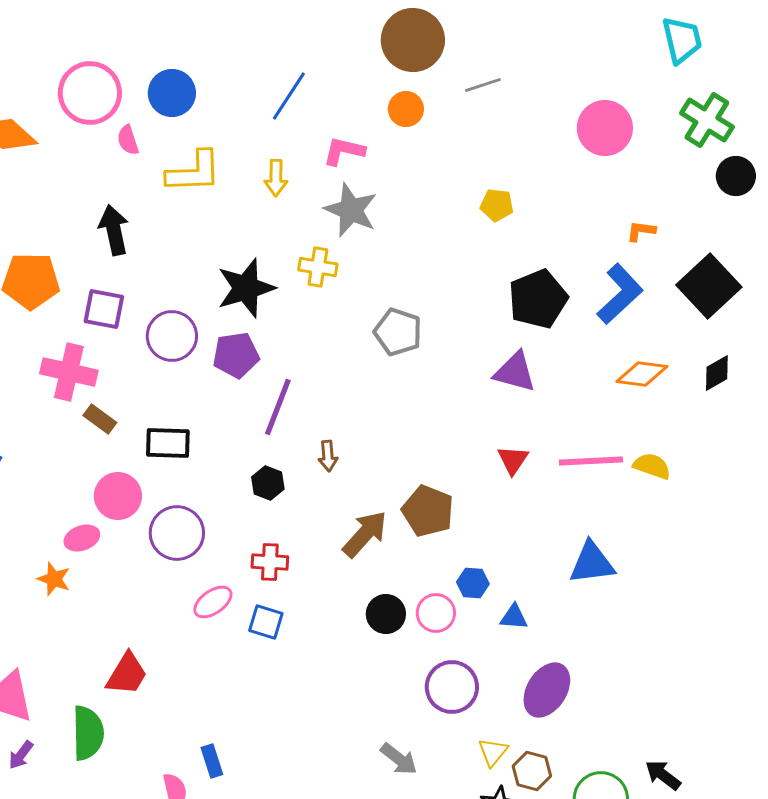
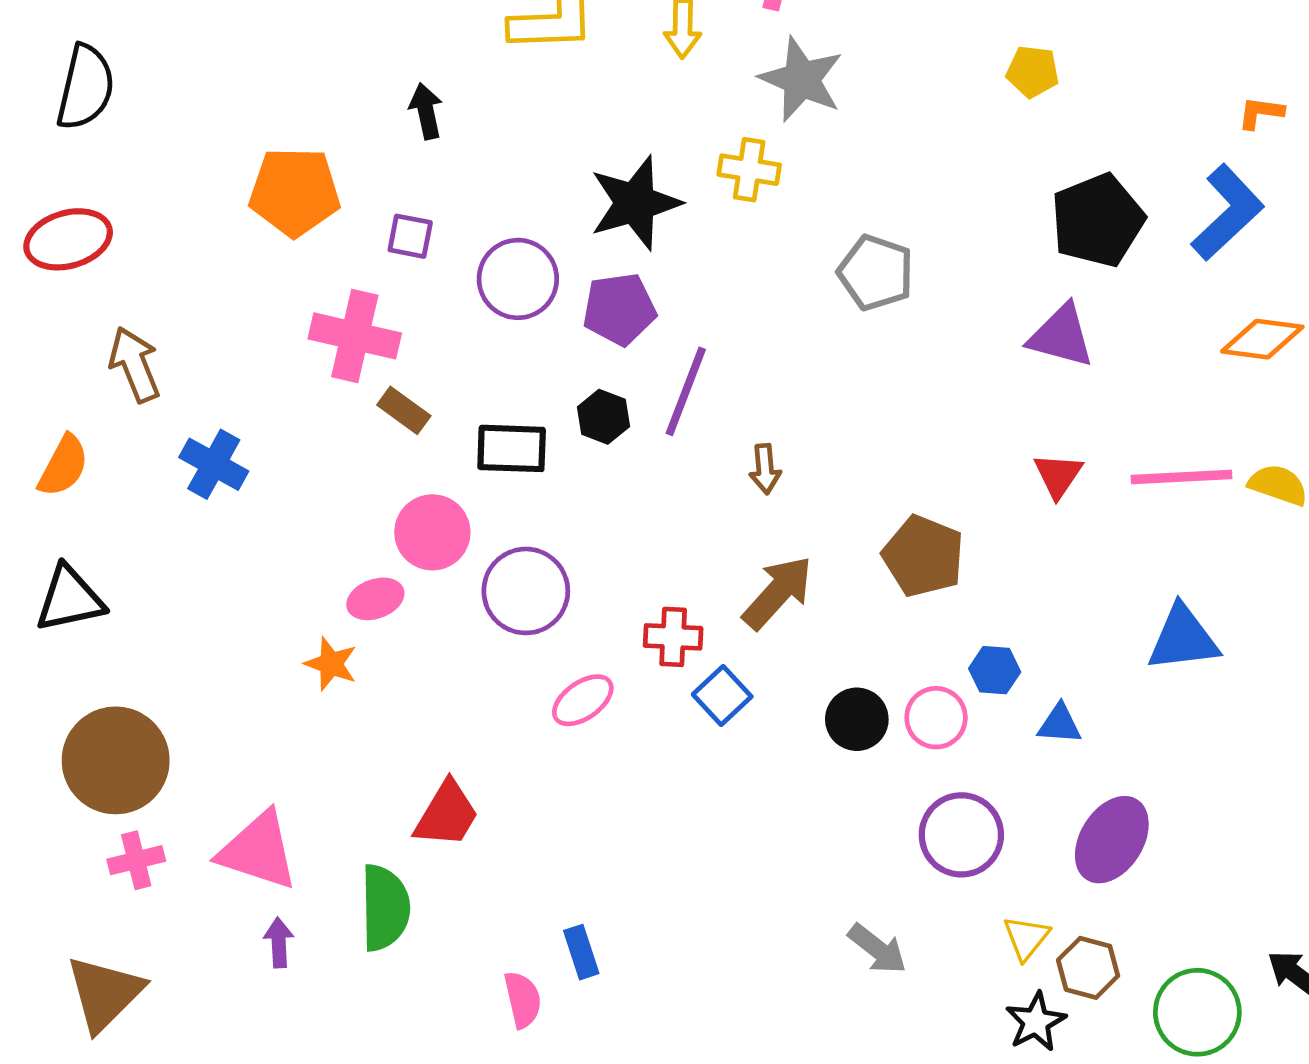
black arrow: (114, 230) -> (426, 111), size x0.7
purple square: (104, 309) -> (410, 236), size x0.7
black hexagon: (268, 483) -> (603, 417), moved
brown arrow: (365, 534) -> (778, 593), moved
blue square: (266, 622) -> (722, 695), moved, turned 30
purple arrow: (21, 755) -> (279, 943), turned 140

